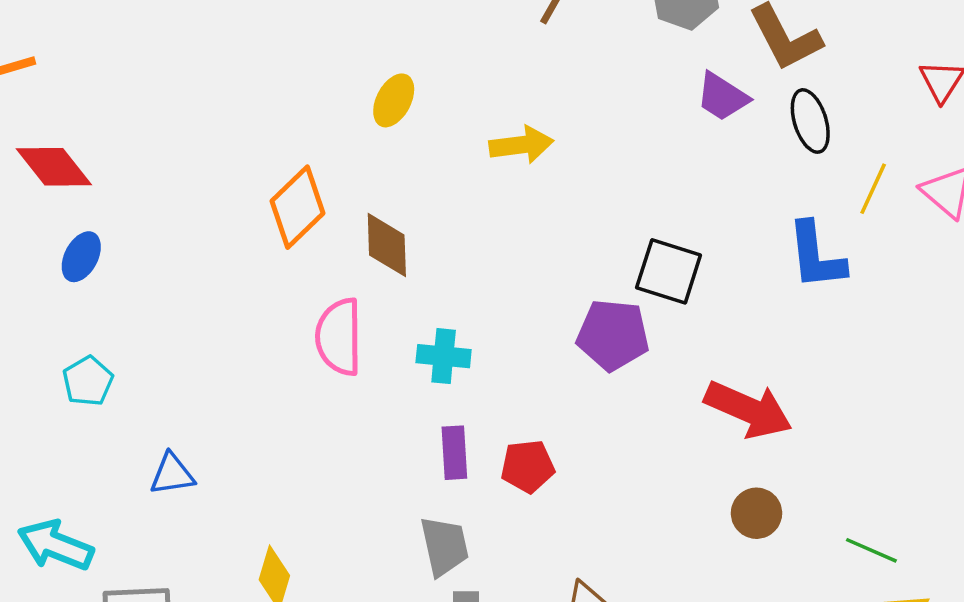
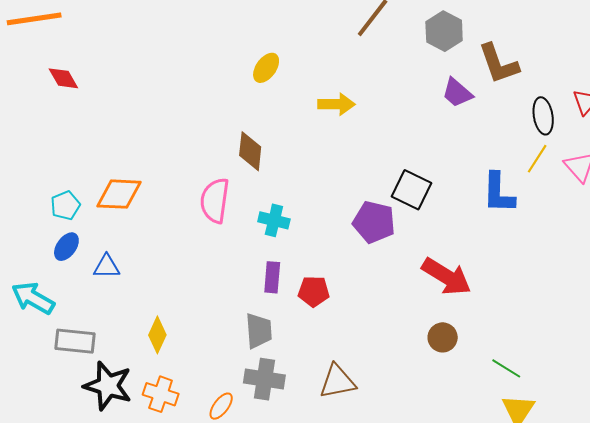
black ellipse: (810, 121) -> (543, 116), moved
red diamond: (54, 167) -> (63, 78), size x0.7
orange diamond: (298, 207) -> (119, 194), moved, turned 39
blue ellipse: (81, 257) -> (66, 247), moved

